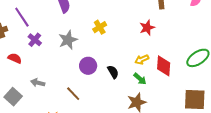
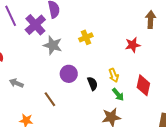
purple cross: (35, 40) -> (35, 25), moved, size x1.5
gray star: (68, 40) -> (53, 45), turned 30
yellow arrow: (142, 59) -> (114, 75), moved, turned -96

